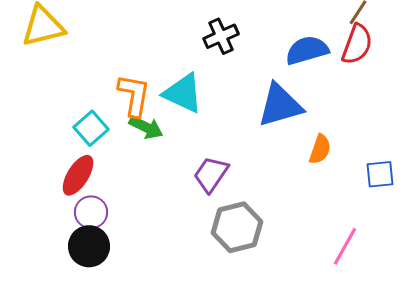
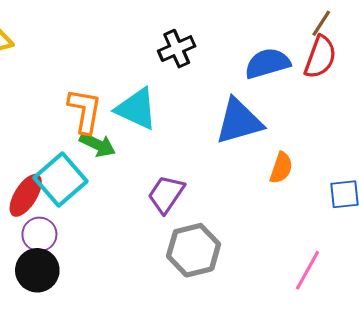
cyan square: (91, 128) -> (61, 179), moved, size x1.4

